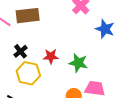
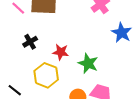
yellow hexagon: (28, 73) -> (46, 75), moved

